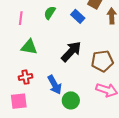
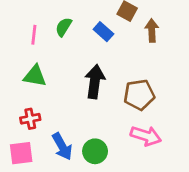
pink line: (21, 18) -> (34, 35), moved
black arrow: (71, 51) -> (95, 82), turned -35
blue arrow: (55, 85) -> (62, 146), moved

